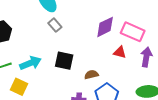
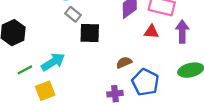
black square: (64, 61) -> (90, 33), moved
yellow square: (19, 87) -> (45, 91), turned -36

